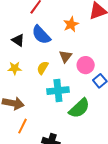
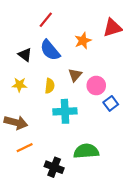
yellow semicircle: (43, 68) -> (50, 86), turned 152
green semicircle: (79, 108) -> (86, 151), moved, turned -145
orange line: (23, 126) -> (25, 148), turned 35

